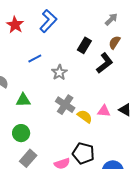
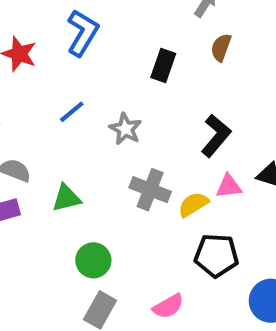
black L-shape: (105, 63) -> (216, 136), moved
yellow semicircle: (85, 116) -> (193, 205), turned -56
green circle: (21, 133) -> (93, 260), moved
black pentagon: (83, 153) -> (216, 255), moved

